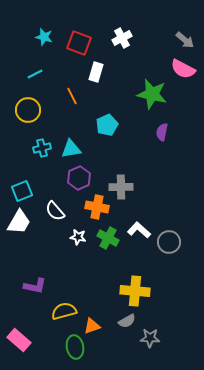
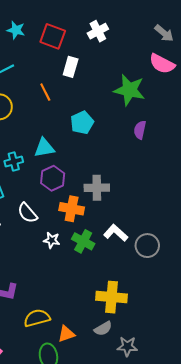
cyan cross: (42, 148) -> (14, 161), moved

